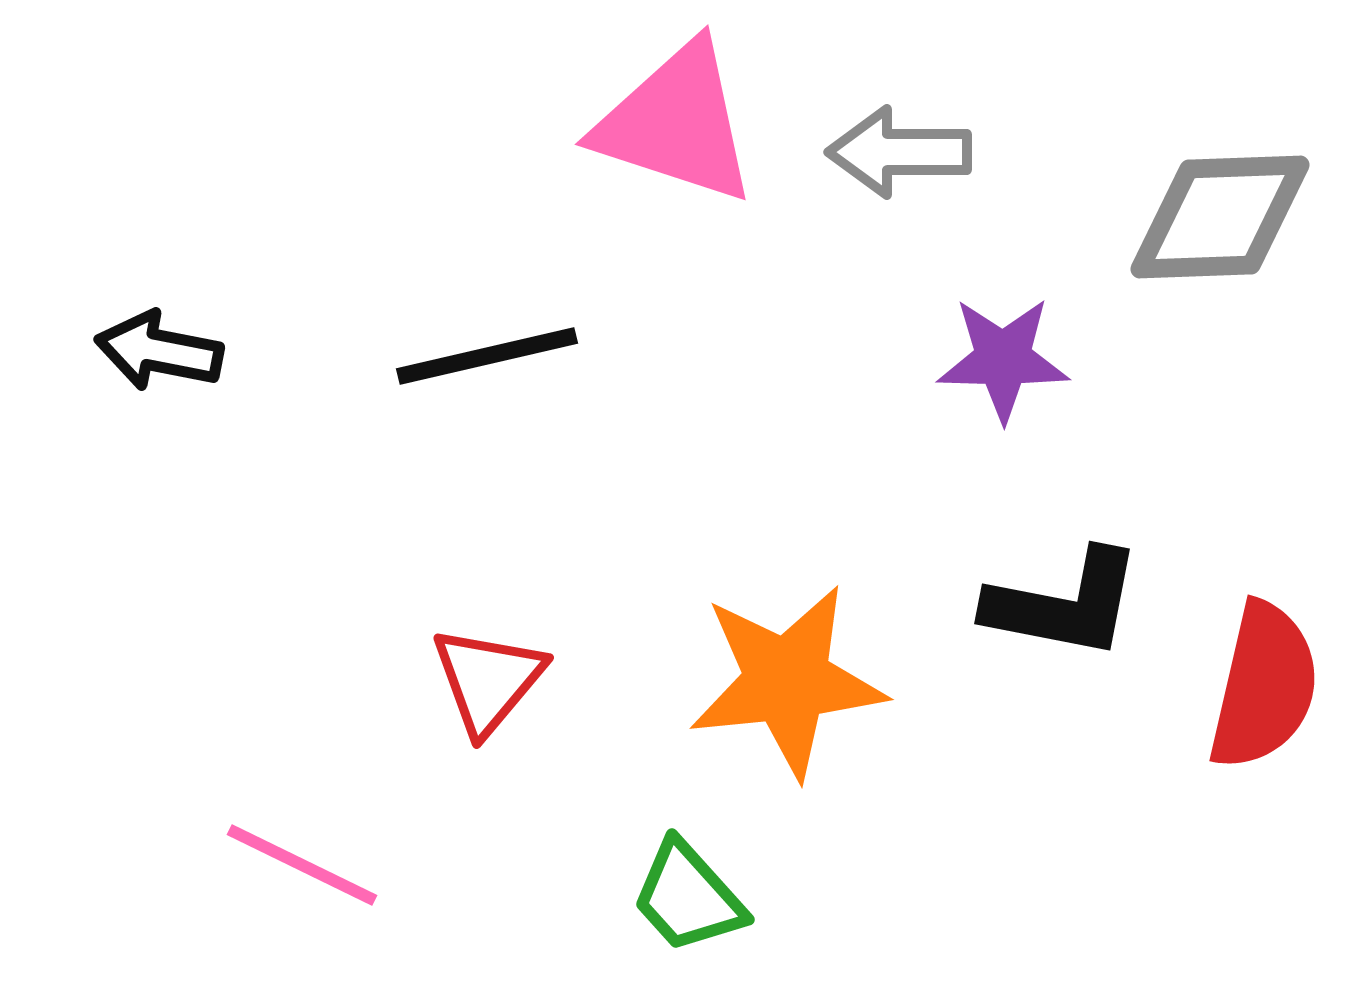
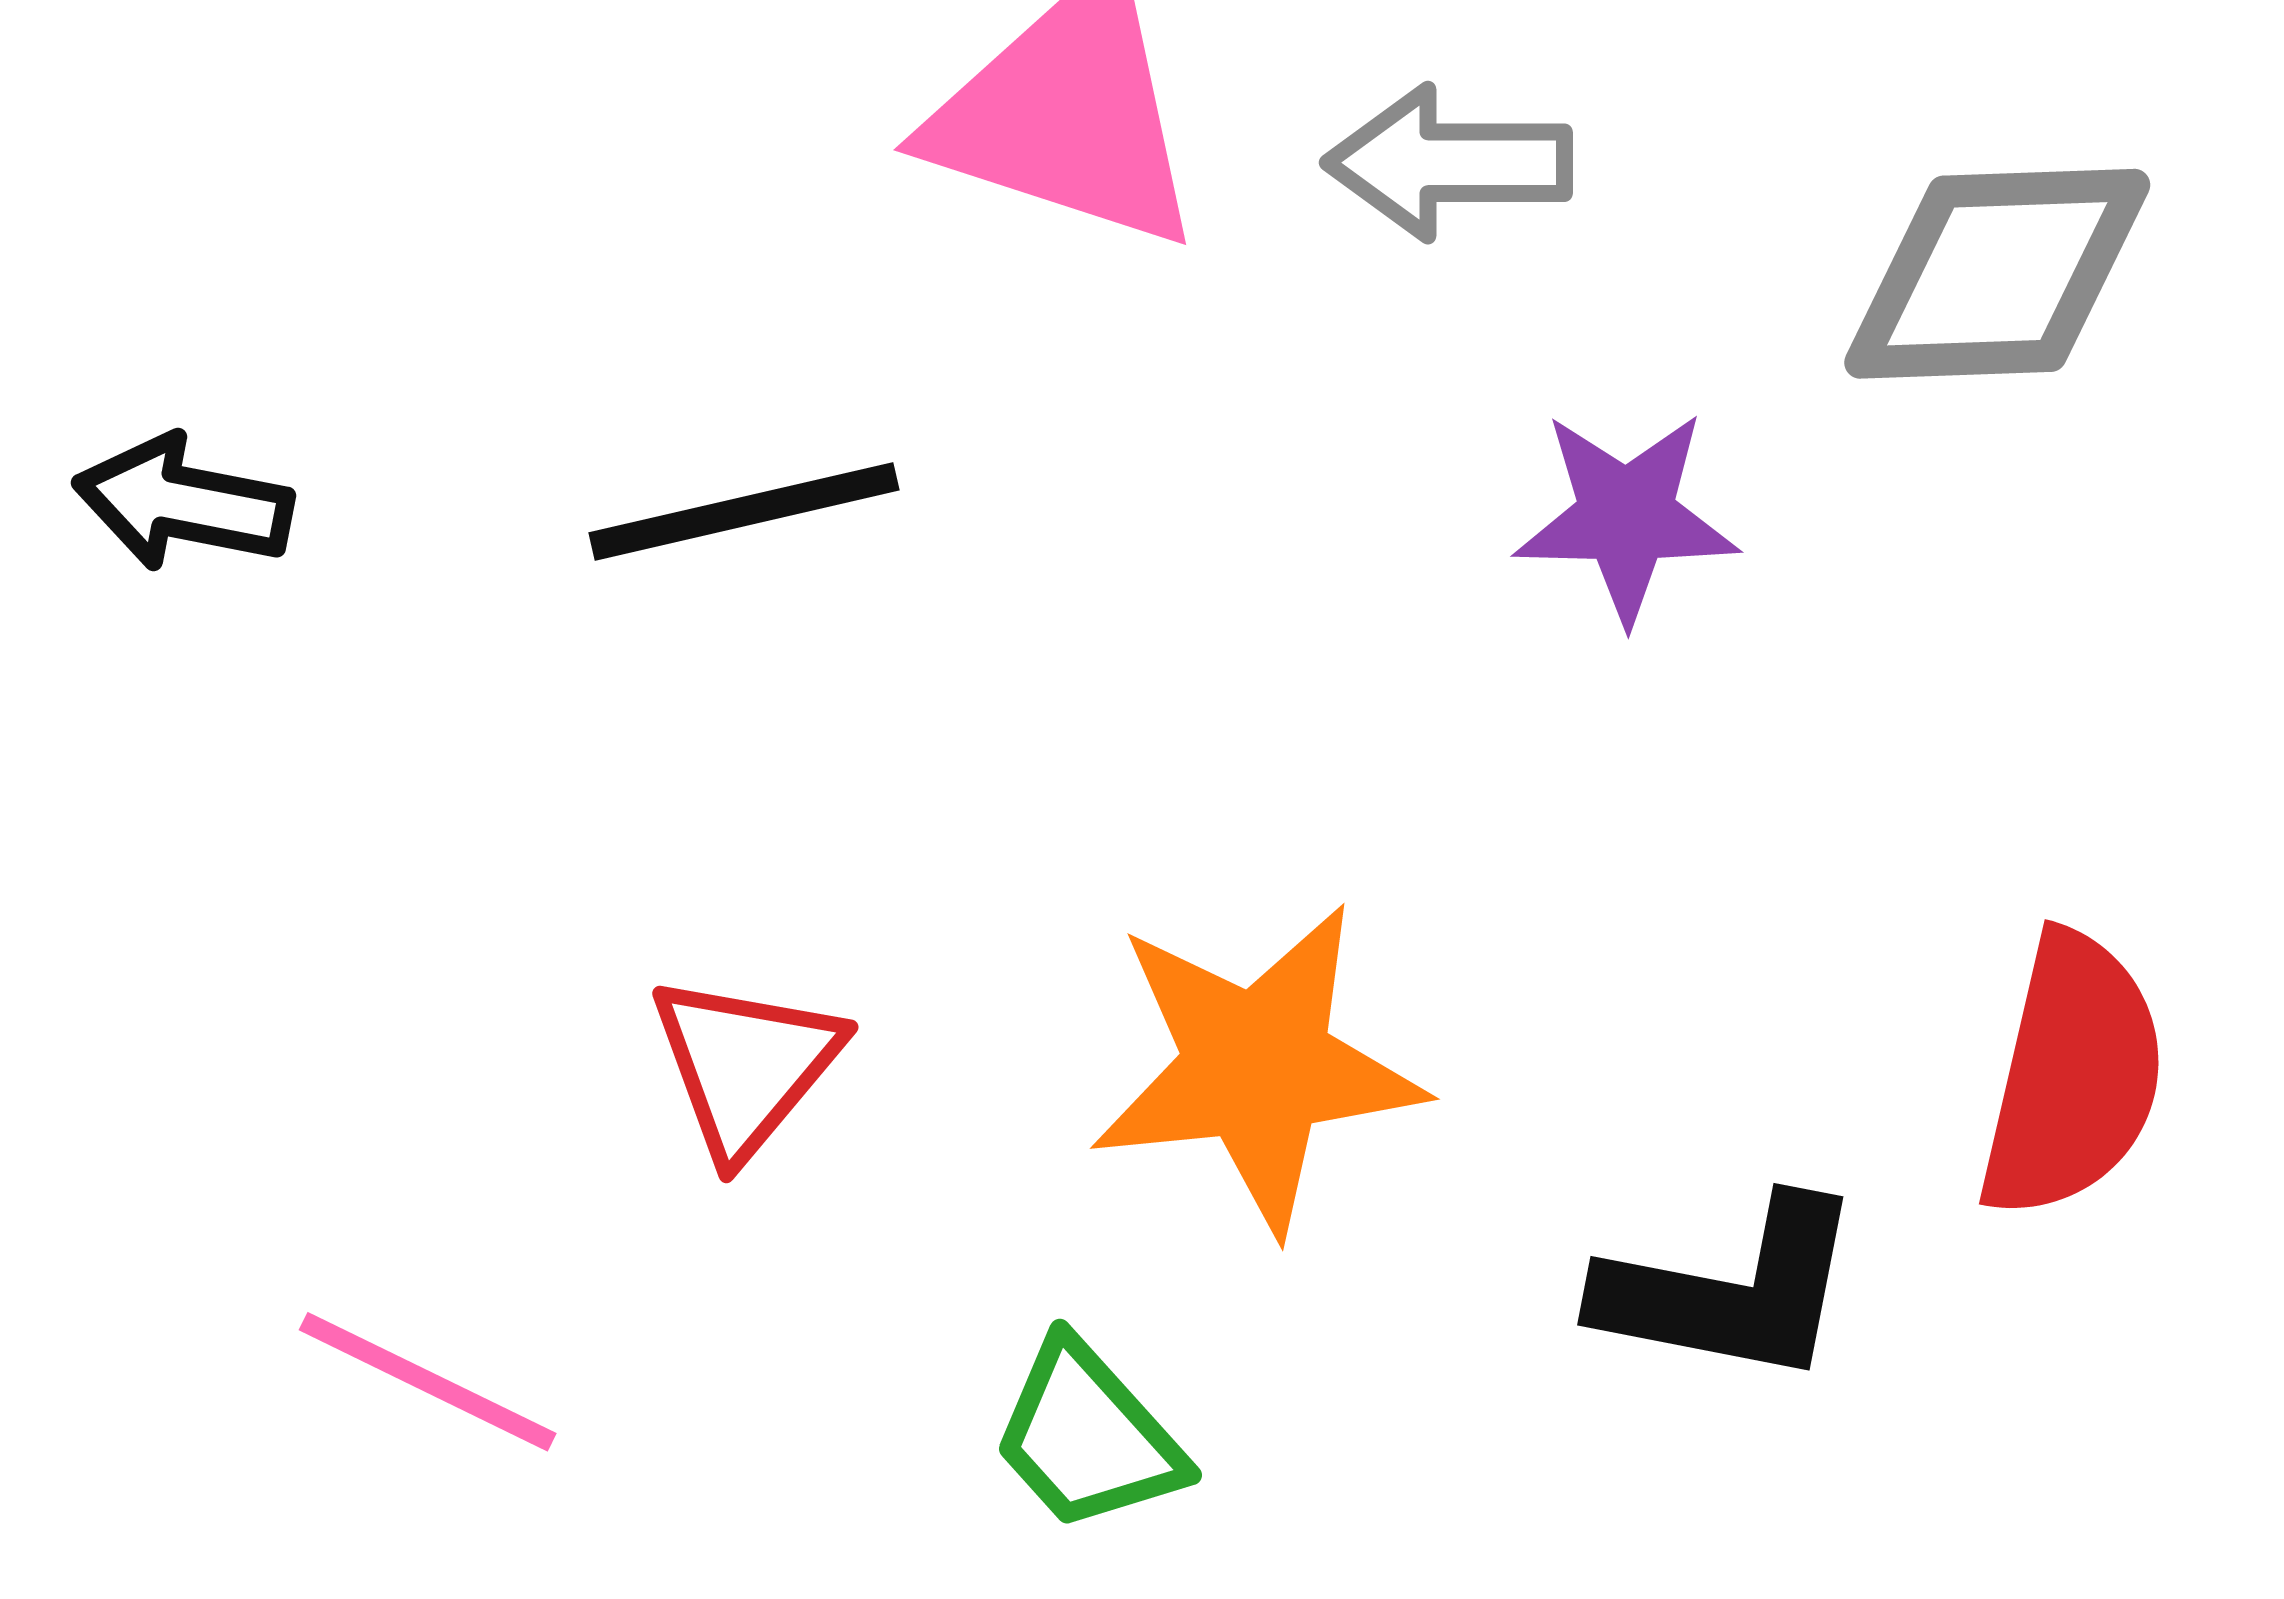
black L-shape: (1064, 604) -> (1730, 1291), moved

